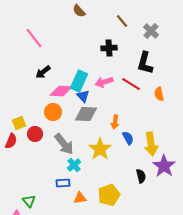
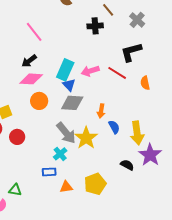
pink line: (34, 38) -> (34, 32), moved
black cross: (109, 48) -> (95, 26), moved
black L-shape: (145, 63) -> (131, 52), turned 60
pink diamond: (61, 91) -> (31, 79), moved
red circle: (35, 134) -> (17, 137), moved
gray arrow: (64, 144) -> (66, 133), moved
black semicircle: (141, 176) -> (127, 165), turned -48
green triangle: (29, 201) -> (15, 190), turned -40

